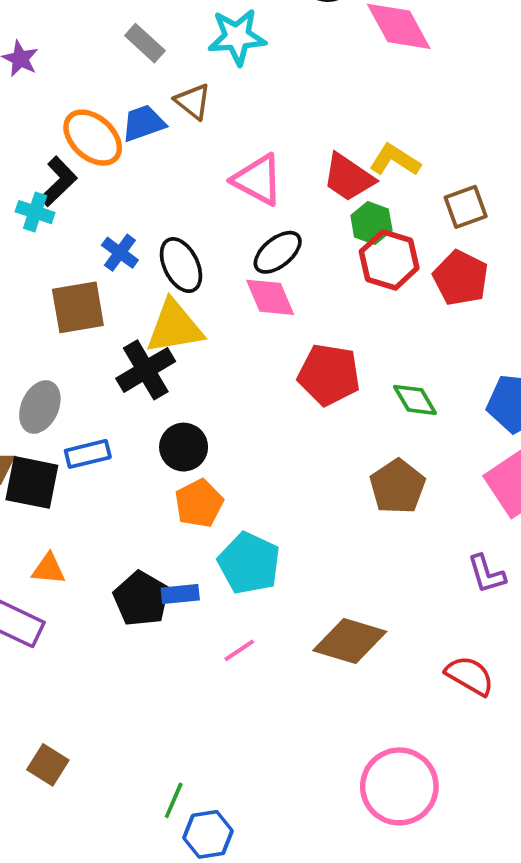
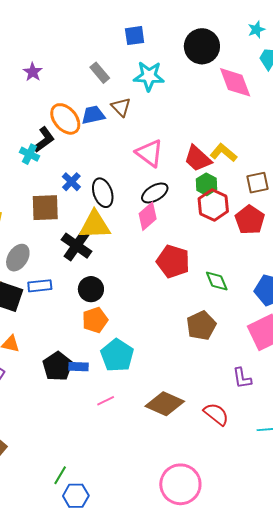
pink diamond: (270, 297) -> (148, 216), turned 64
black cross: (146, 370) -> (76, 246), turned -32
red semicircle: (470, 676) -> (216, 414), moved

